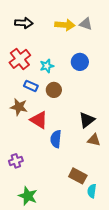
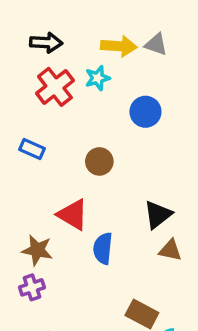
red cross: (20, 59) -> (55, 87), moved
cyan star: (47, 66) -> (98, 78), moved
blue rectangle: (31, 86) -> (32, 149), moved
brown star: (19, 107) -> (37, 250), moved

